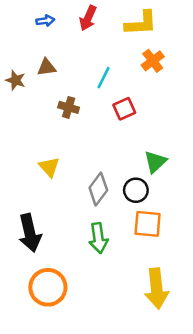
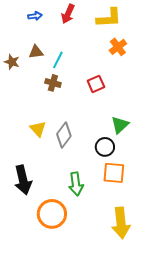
cyan line: (104, 78) -> (58, 60), moved
gray diamond: (98, 189) -> (64, 135), moved
orange circle: (48, 287) -> (52, 214), moved

